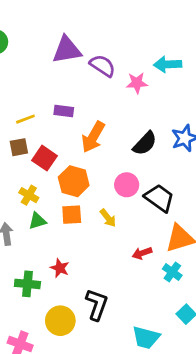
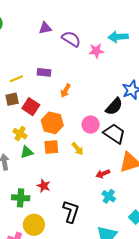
purple triangle: (67, 50) -> (45, 28), size x0.6
orange arrow: (93, 137) -> (66, 91), size x0.6
black semicircle: (145, 143) -> (114, 106), moved
cyan cross: (172, 272) -> (109, 196), moved
yellow circle: (60, 321) -> (34, 225), moved

